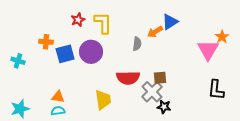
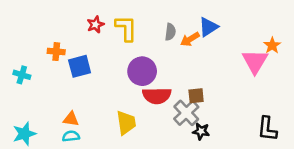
gray semicircle: (137, 44) -> (170, 32), moved
purple circle: (91, 52) -> (142, 71), moved
black L-shape: (216, 90) -> (267, 129), moved

